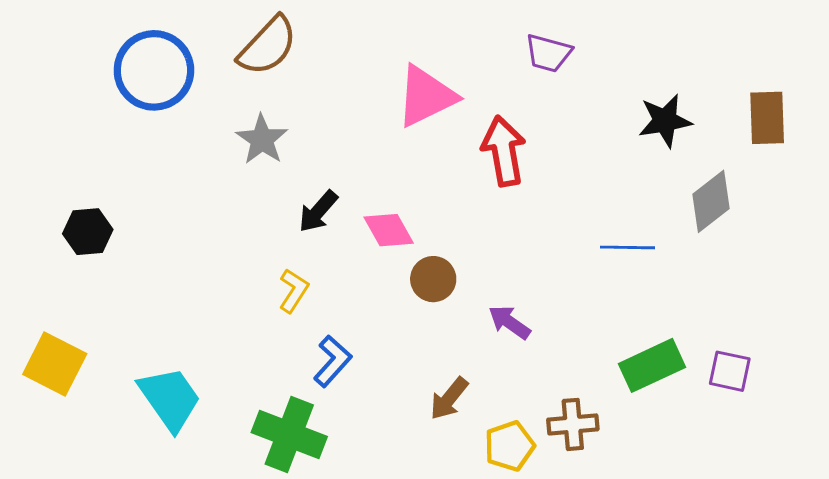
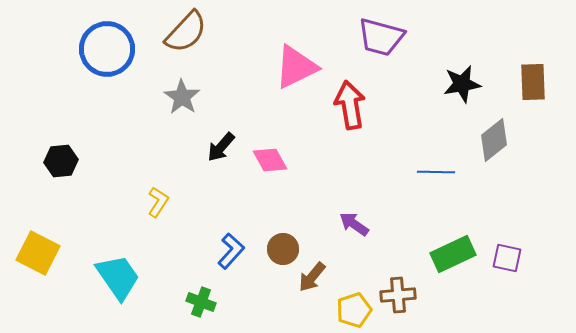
purple trapezoid: (548, 53) -> (381, 37), size x1.4
brown circle: (433, 279) -> (283, 249), moved
yellow L-shape: (294, 291) -> (158, 202), moved
green cross: (289, 435) -> (201, 302), size x0.6

